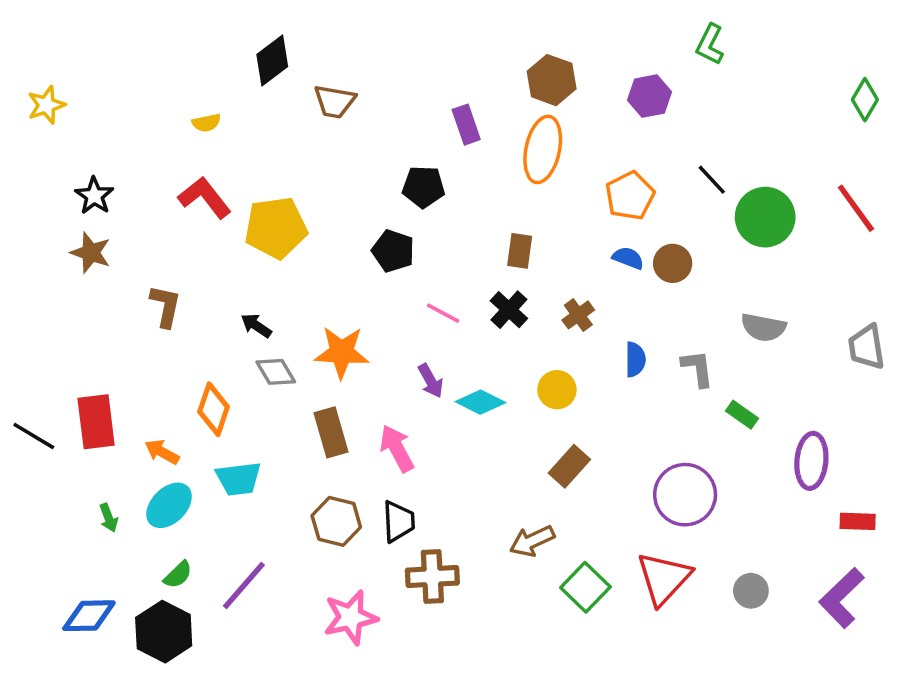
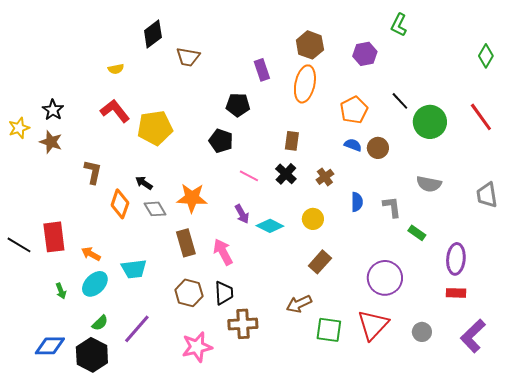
yellow star: (46, 105) -> (19, 128), moved
orange diamond: (214, 409) -> (120, 204), moved
red rectangle: (858, 521) -> (456, 293), moved
green square: (585, 587) -> (329, 330), turned -36

